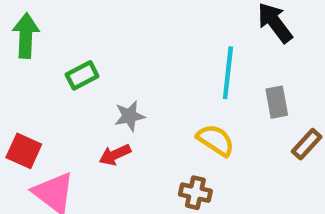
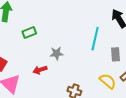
gray star: (130, 116) -> (57, 53), moved
yellow semicircle: (216, 140) -> (108, 81), moved

